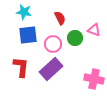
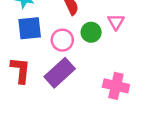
pink triangle: (94, 30) -> (116, 22), turned 40

